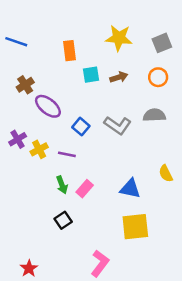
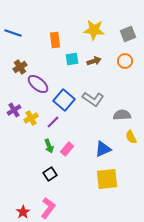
gray semicircle: (154, 115) -> (122, 115), moved
blue square: (81, 127) -> (64, 100), size x1.5
purple line: (67, 154) -> (53, 122), turned -56
blue triangle: (130, 189) -> (103, 149), turned -36
pink L-shape: (100, 263) -> (48, 208), moved

